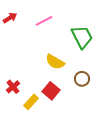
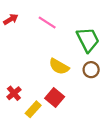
pink line: (44, 21) -> (47, 23), turned 60
brown circle: (82, 79) -> (91, 70), moved

